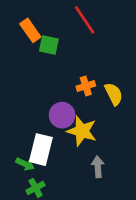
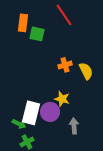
orange rectangle: (30, 30) -> (23, 23), turned 42
purple circle: (62, 115) -> (50, 112), moved
yellow star: (82, 131) -> (62, 99), size x0.7

